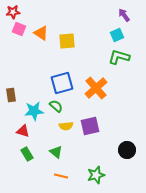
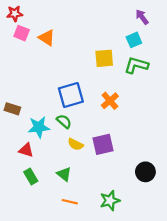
yellow square: (67, 41) -> (104, 58), moved
orange cross: (96, 88) -> (110, 101), size x0.7
brown rectangle: (11, 95) -> (12, 109), turned -64
yellow semicircle: (66, 126) -> (75, 144), turned 32

